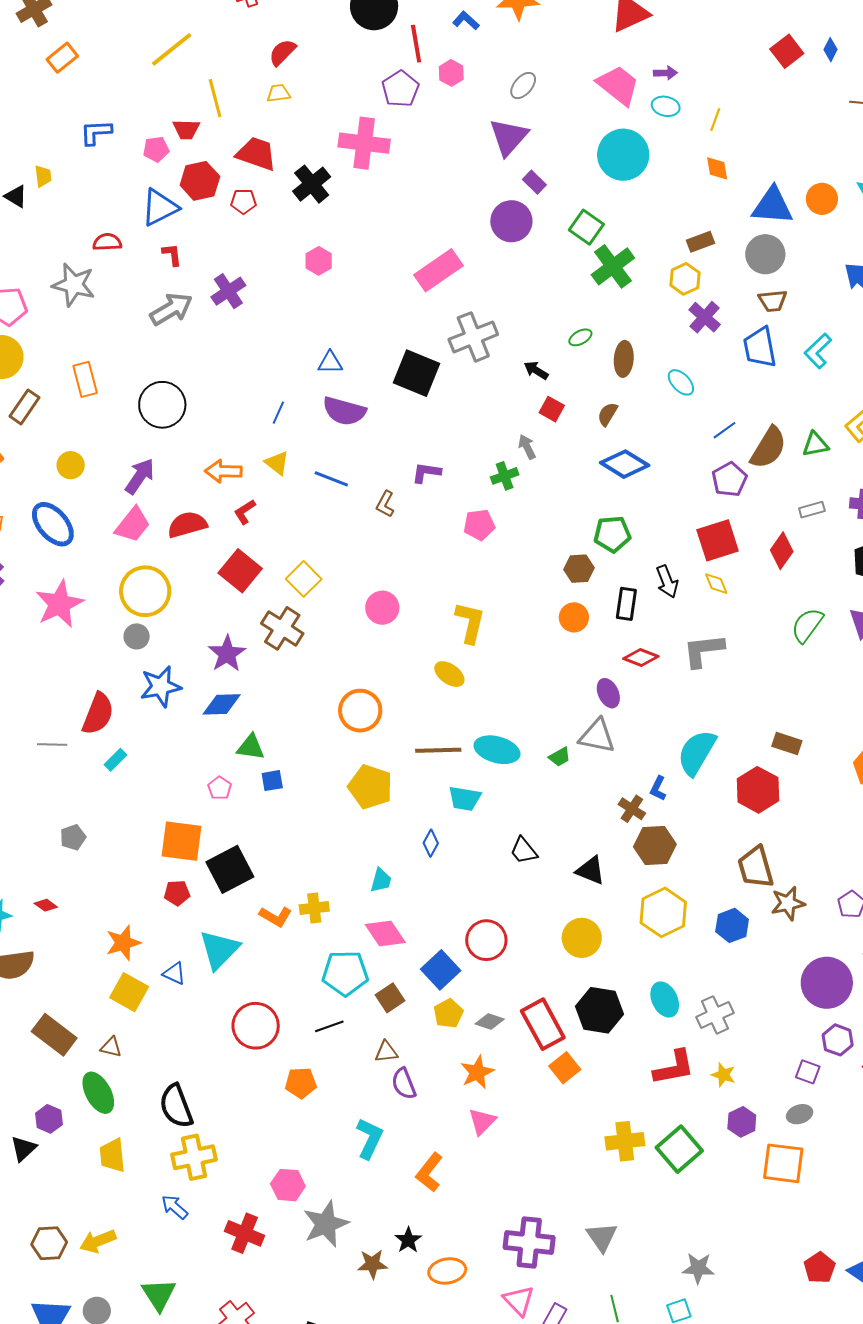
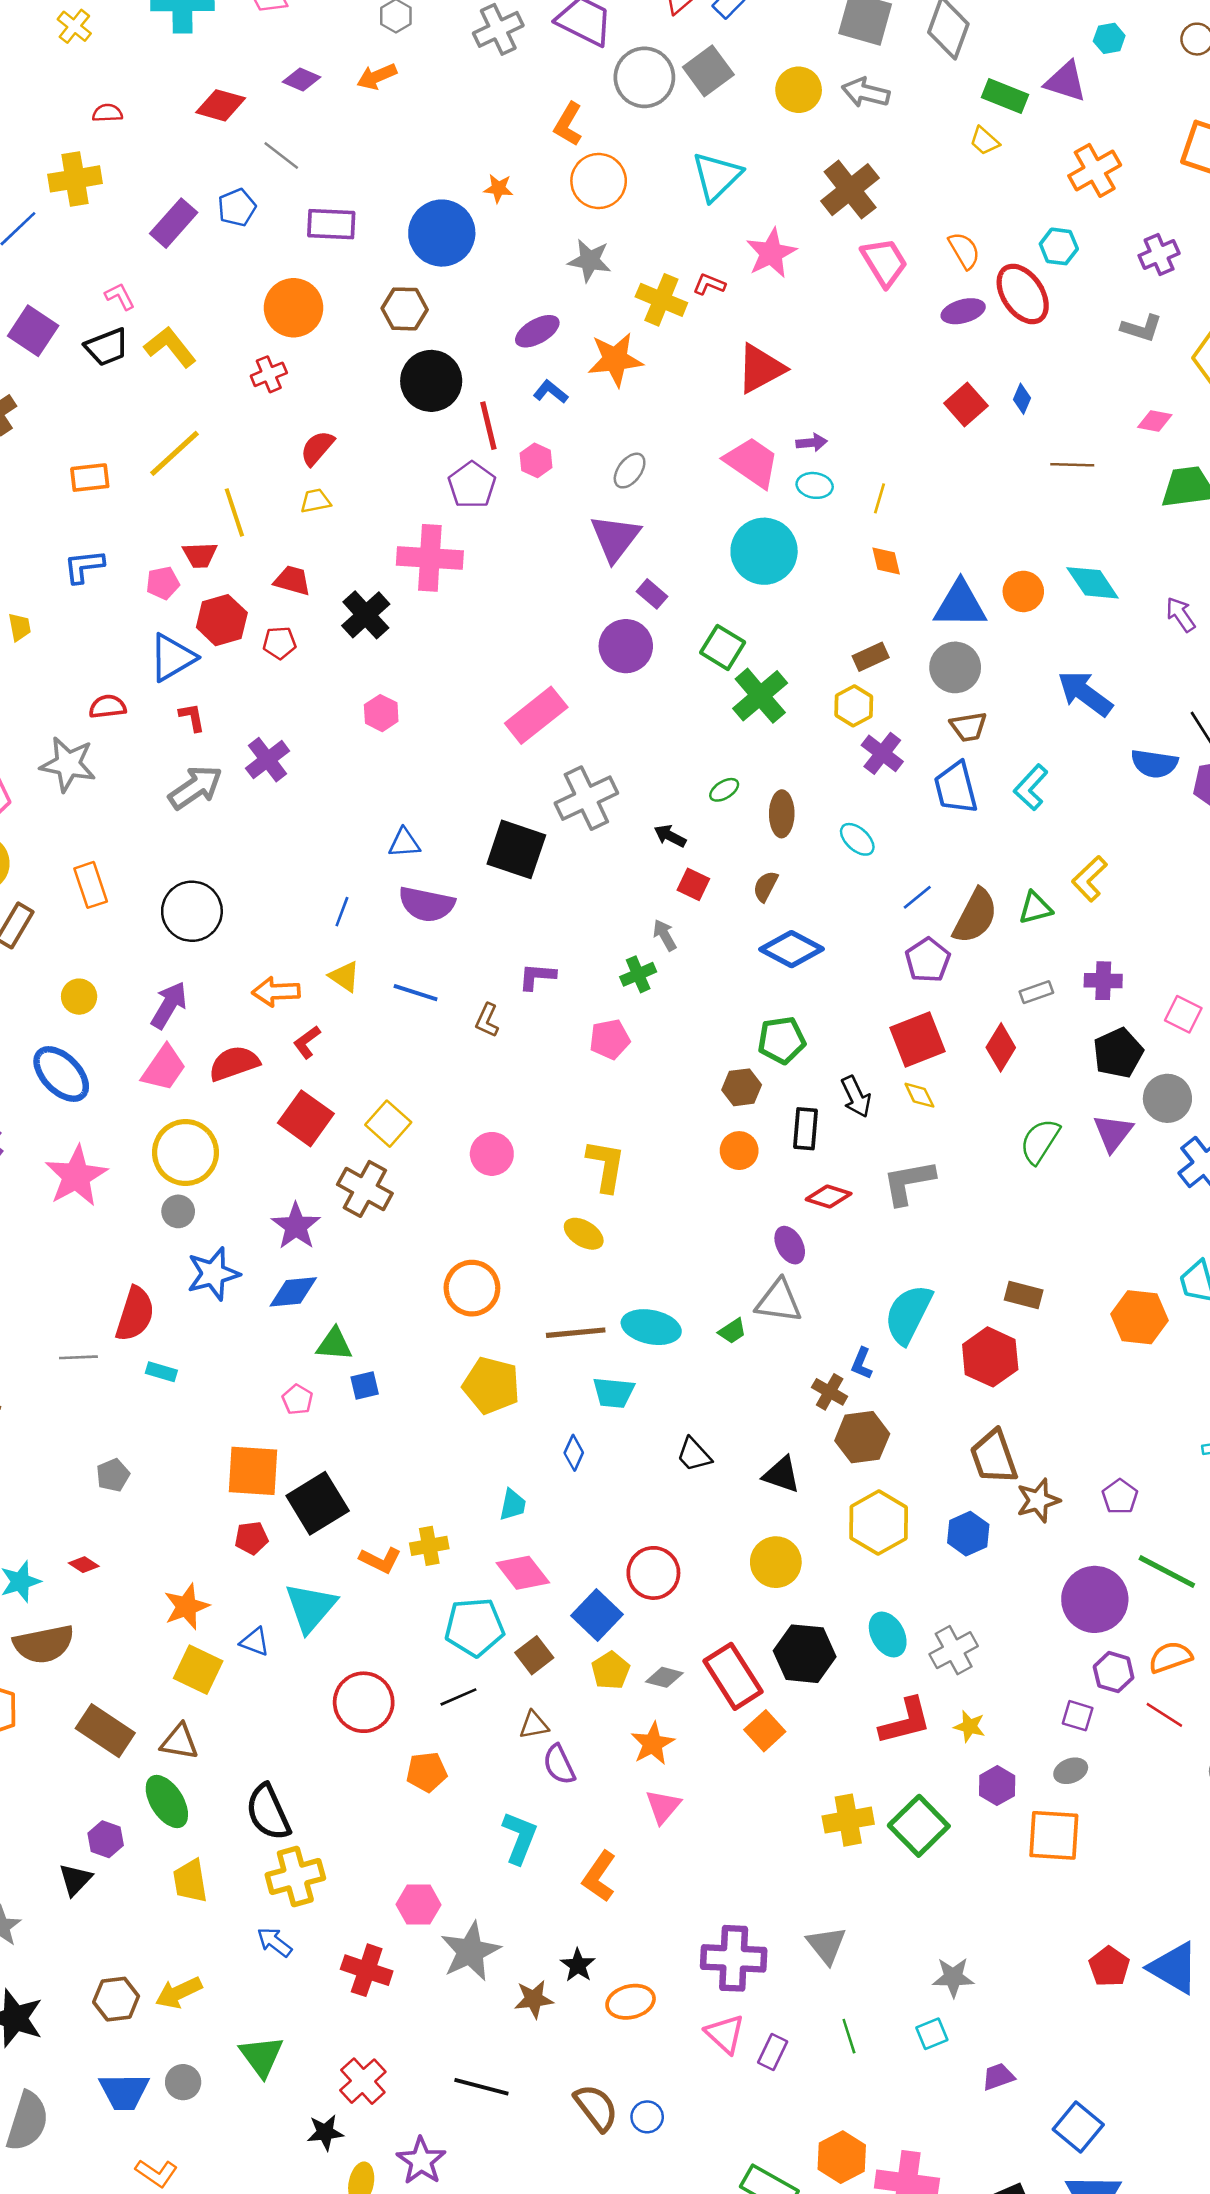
orange rectangle: (62, 58) -> (90, 478), moved, turned 36
red trapezoid: (256, 154) -> (292, 580), size x0.7
cyan rectangle: (116, 760) -> (161, 1372), turned 65
brown triangle: (111, 1047) -> (179, 1742), size x1.4

